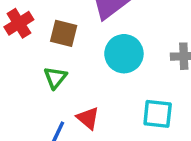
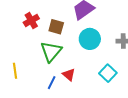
green triangle: (55, 78) -> (51, 51), size x1.6
cyan square: (158, 114) -> (108, 73), turned 36

